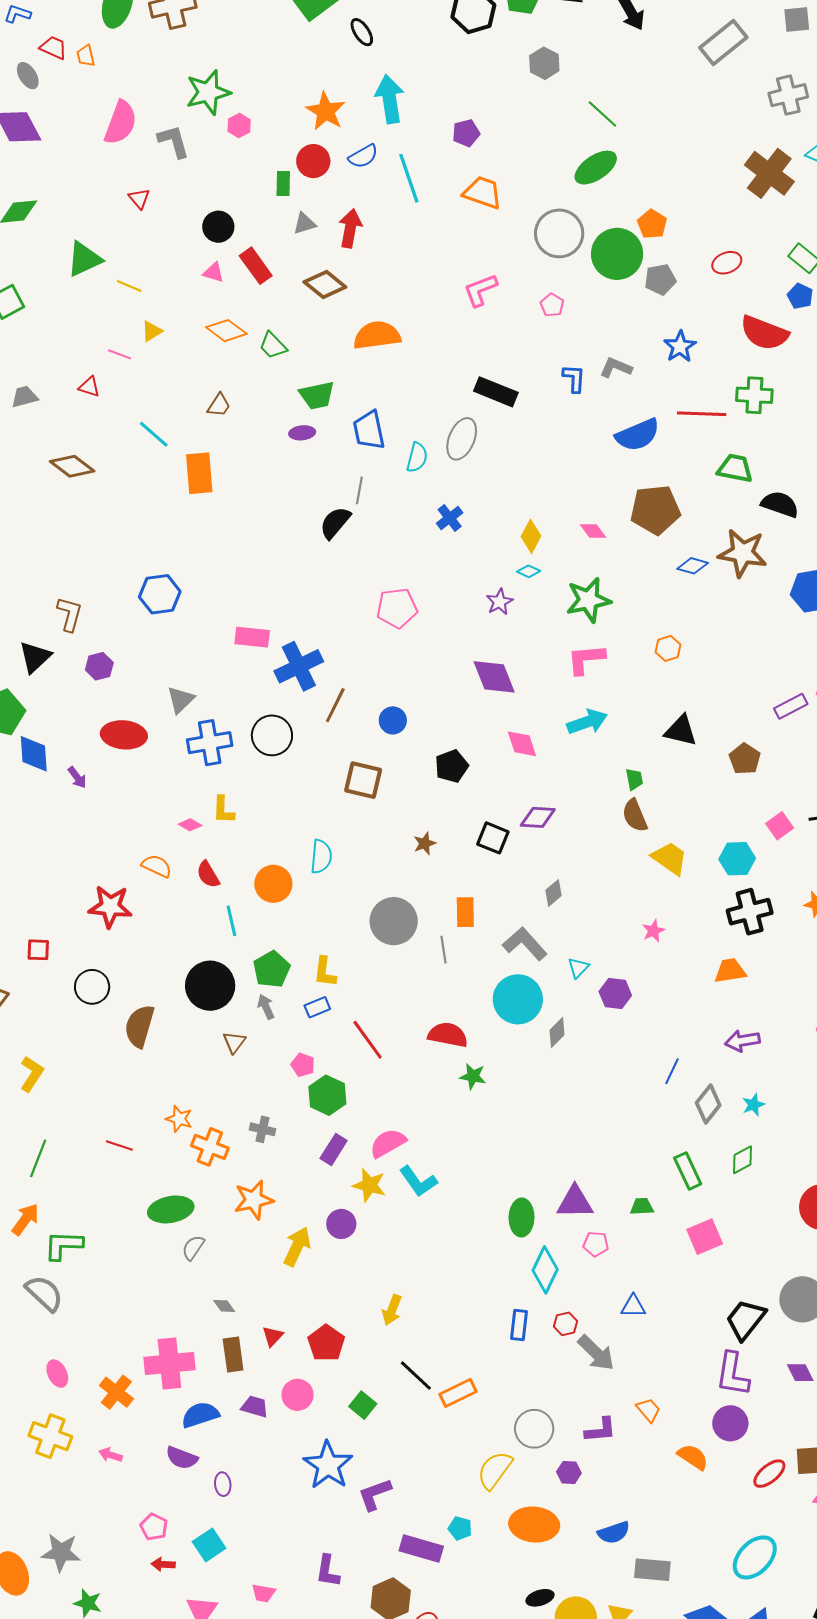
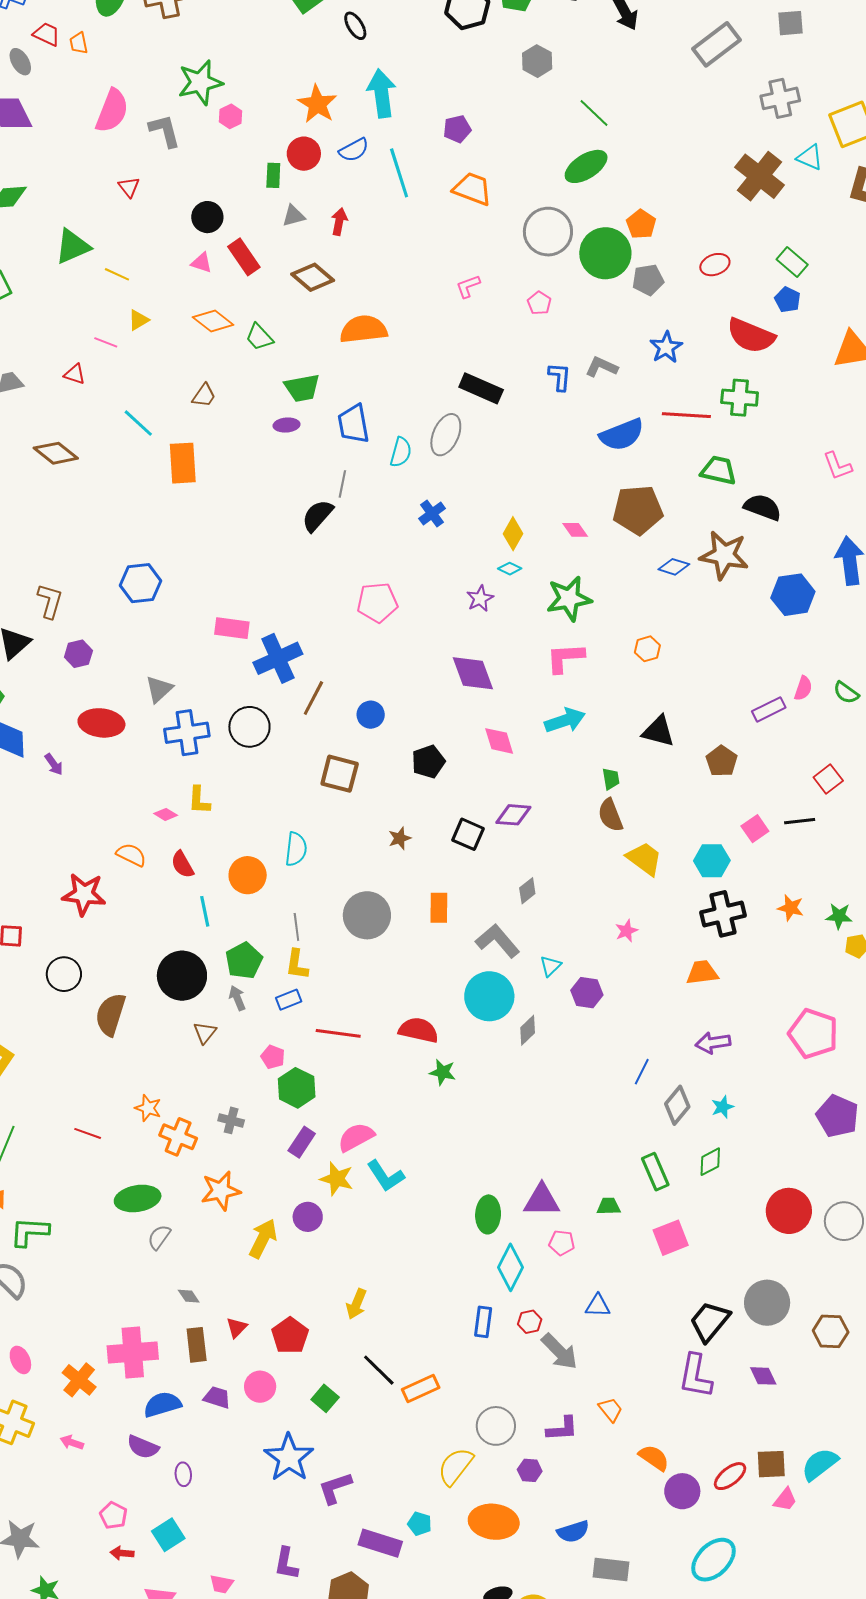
red arrow: (350, 228) -> (339, 222), size x0.7
pink L-shape: (480, 290) -> (468, 286), size x0.7
gray line: (443, 950) -> (296, 927), moved
red line: (368, 1040) -> (338, 1033), turned -48
purple circle: (730, 1423) -> (682, 1491), moved

